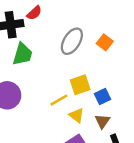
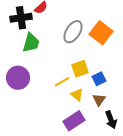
orange square: (105, 42) -> (101, 33), size x1.6

